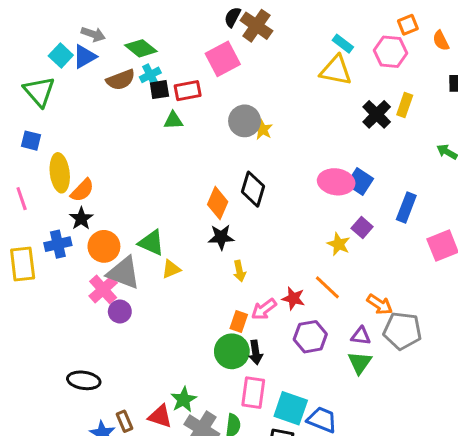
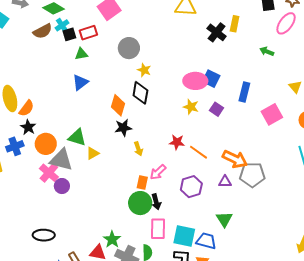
blue triangle: (85, 57) -> (80, 82), moved
yellow star: (263, 130) -> (144, 70), moved
yellow star: (339, 244) -> (191, 107), moved
red star: (293, 298) -> (177, 142), moved
orange arrow: (380, 304) -> (235, 159), size x1.4
green triangle: (360, 363) -> (224, 219), moved

